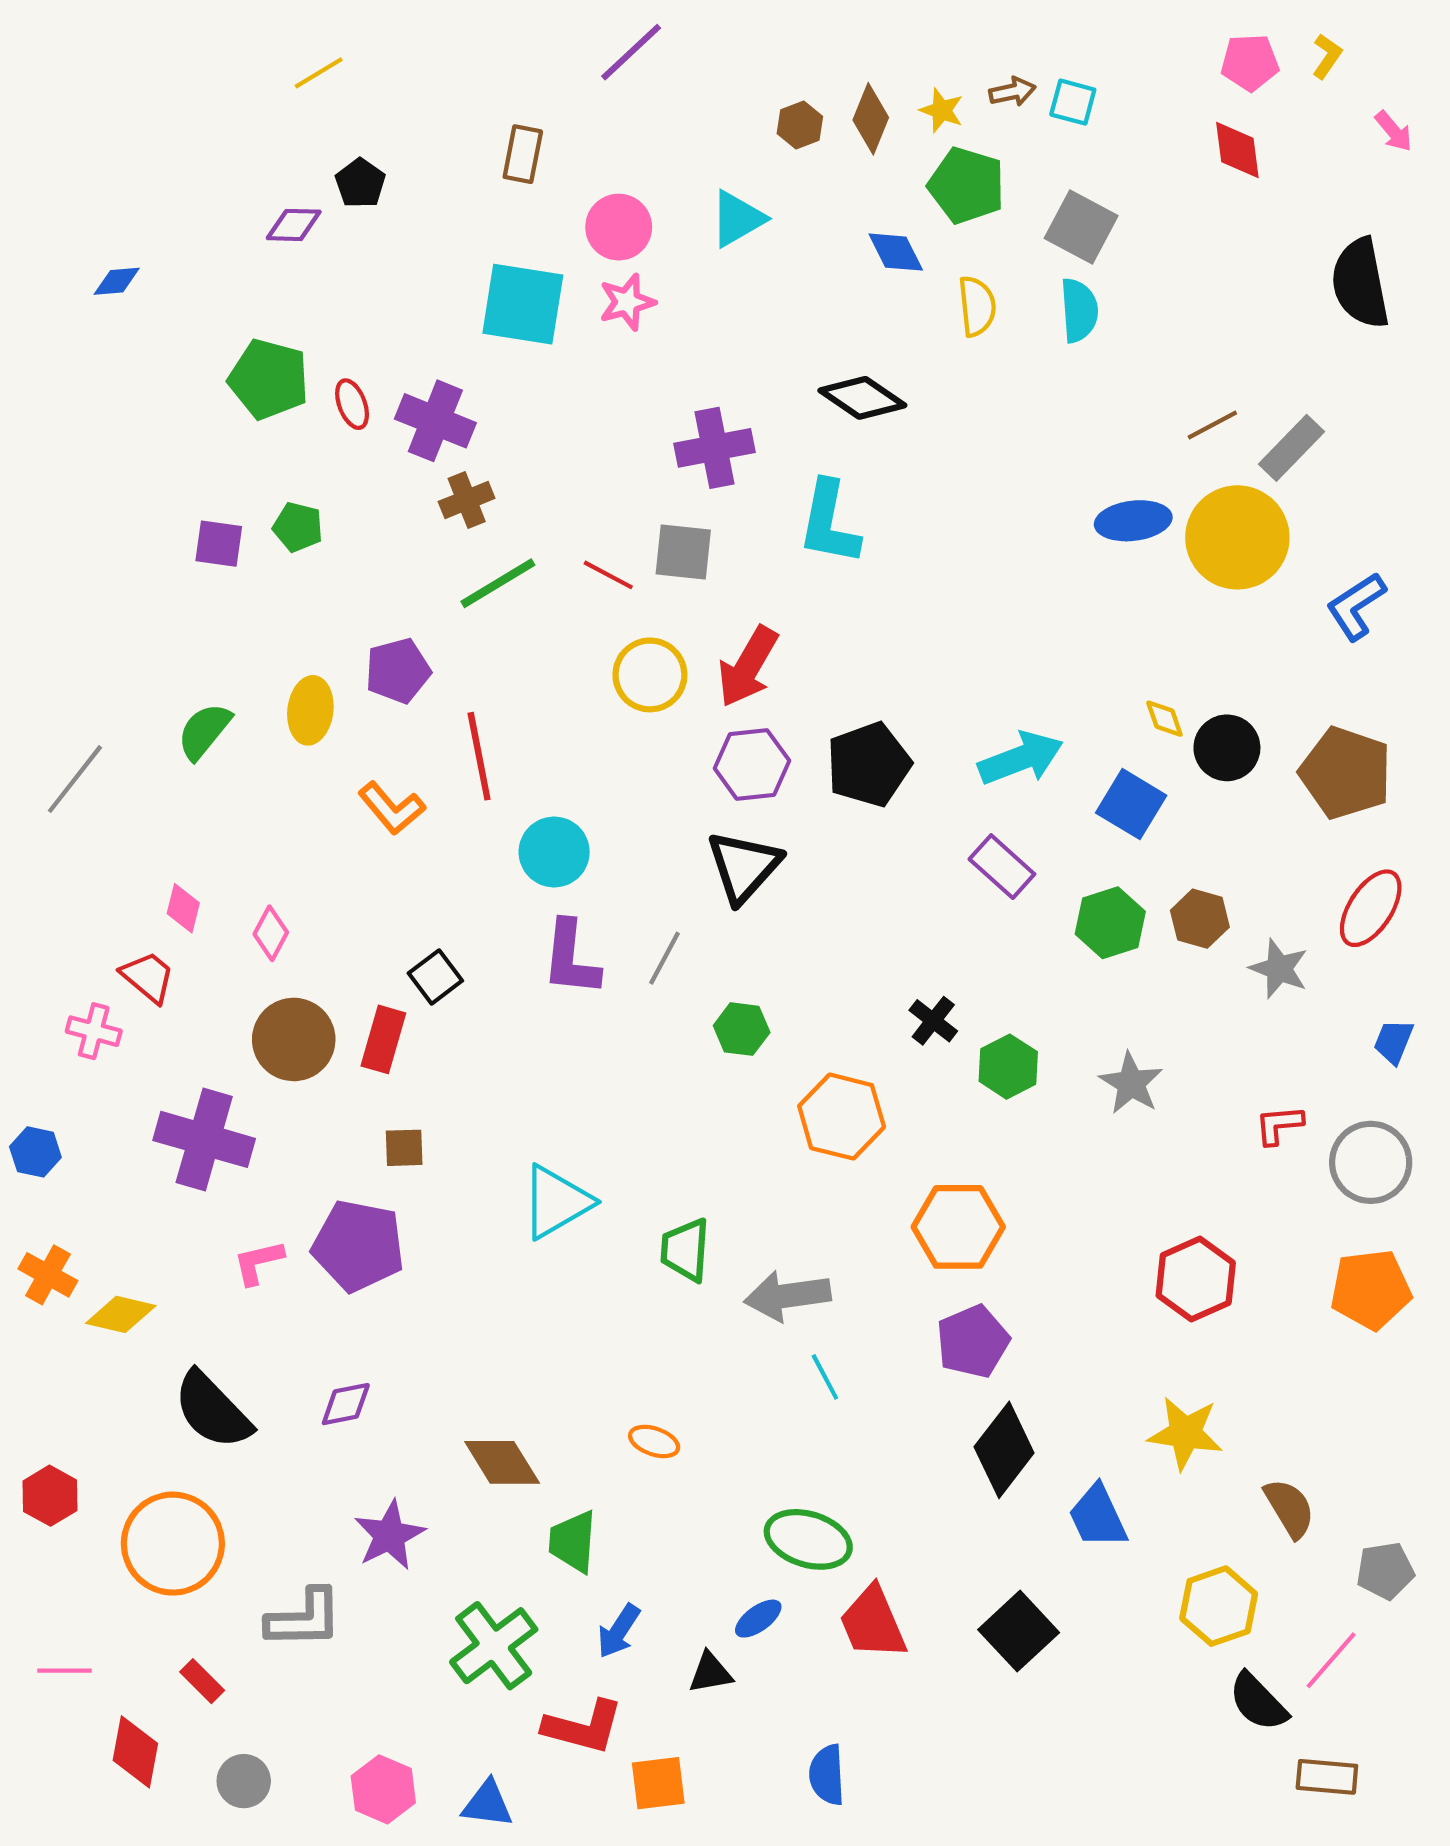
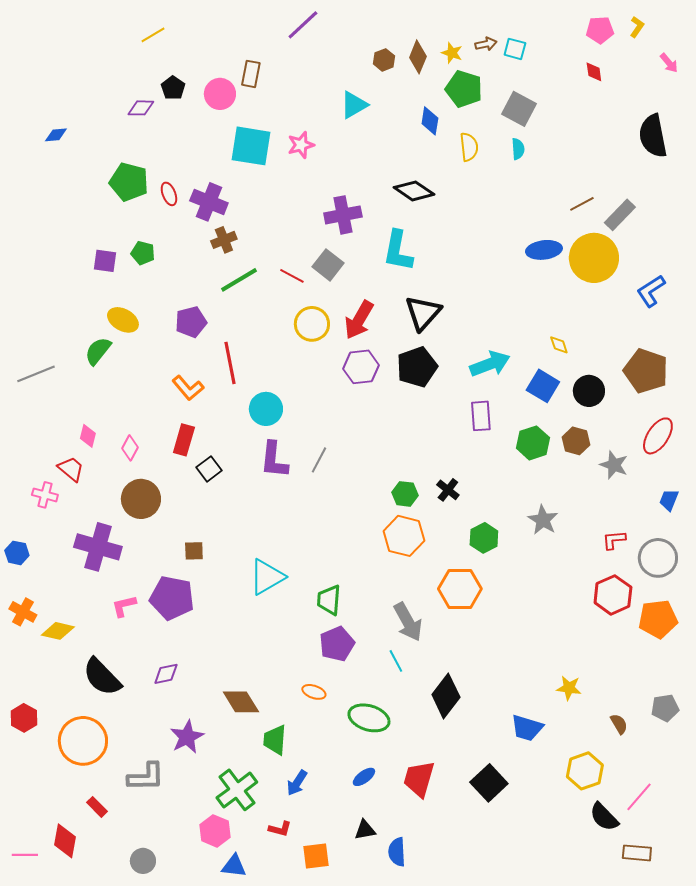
red diamond: (1237, 150) -> (594, 72), size x0.7
pink circle: (619, 227) -> (220, 94), moved
blue diamond: (896, 252) -> (430, 121), turned 36
cyan semicircle: (1079, 310) -> (518, 149), size x0.7
gray square: (683, 552) -> (328, 265), turned 32
yellow ellipse: (310, 710) -> (123, 320), moved, turned -68
black circle: (1227, 748) -> (589, 391), moved
gray line: (75, 779) -> (36, 374), turned 30
black triangle: (744, 867) -> (423, 313), moved
purple rectangle: (1002, 867) -> (481, 416), turned 44
green hexagon: (742, 1029) -> (405, 494), moved
red rectangle: (383, 1039) -> (184, 440), moved
green hexagon: (1008, 1067) -> (484, 538), moved
red hexagon: (1196, 1279) -> (613, 595), moved
gray arrow: (787, 1296) -> (408, 622), moved, turned -111
purple pentagon: (973, 1342) -> (337, 644), moved
yellow star: (1185, 1433) -> (569, 688), size x0.7
black diamond: (1004, 1450) -> (446, 696), moved
brown semicircle: (1289, 1508) -> (619, 724), size x0.7
blue trapezoid: (1098, 1516) -> (527, 728), turned -48
green ellipse: (808, 1539) -> (369, 718), moved
gray pentagon: (1385, 1571) -> (665, 708), moved
red trapezoid: (873, 1623) -> (419, 779), turned 39
pink line: (65, 1671) -> (25, 855), moved
black triangle: (710, 1673) -> (365, 830), moved
red L-shape: (583, 1727) -> (280, 829), size x0.6
gray circle: (244, 1781) -> (143, 861), moved
pink hexagon: (383, 1789) -> (215, 831), moved

